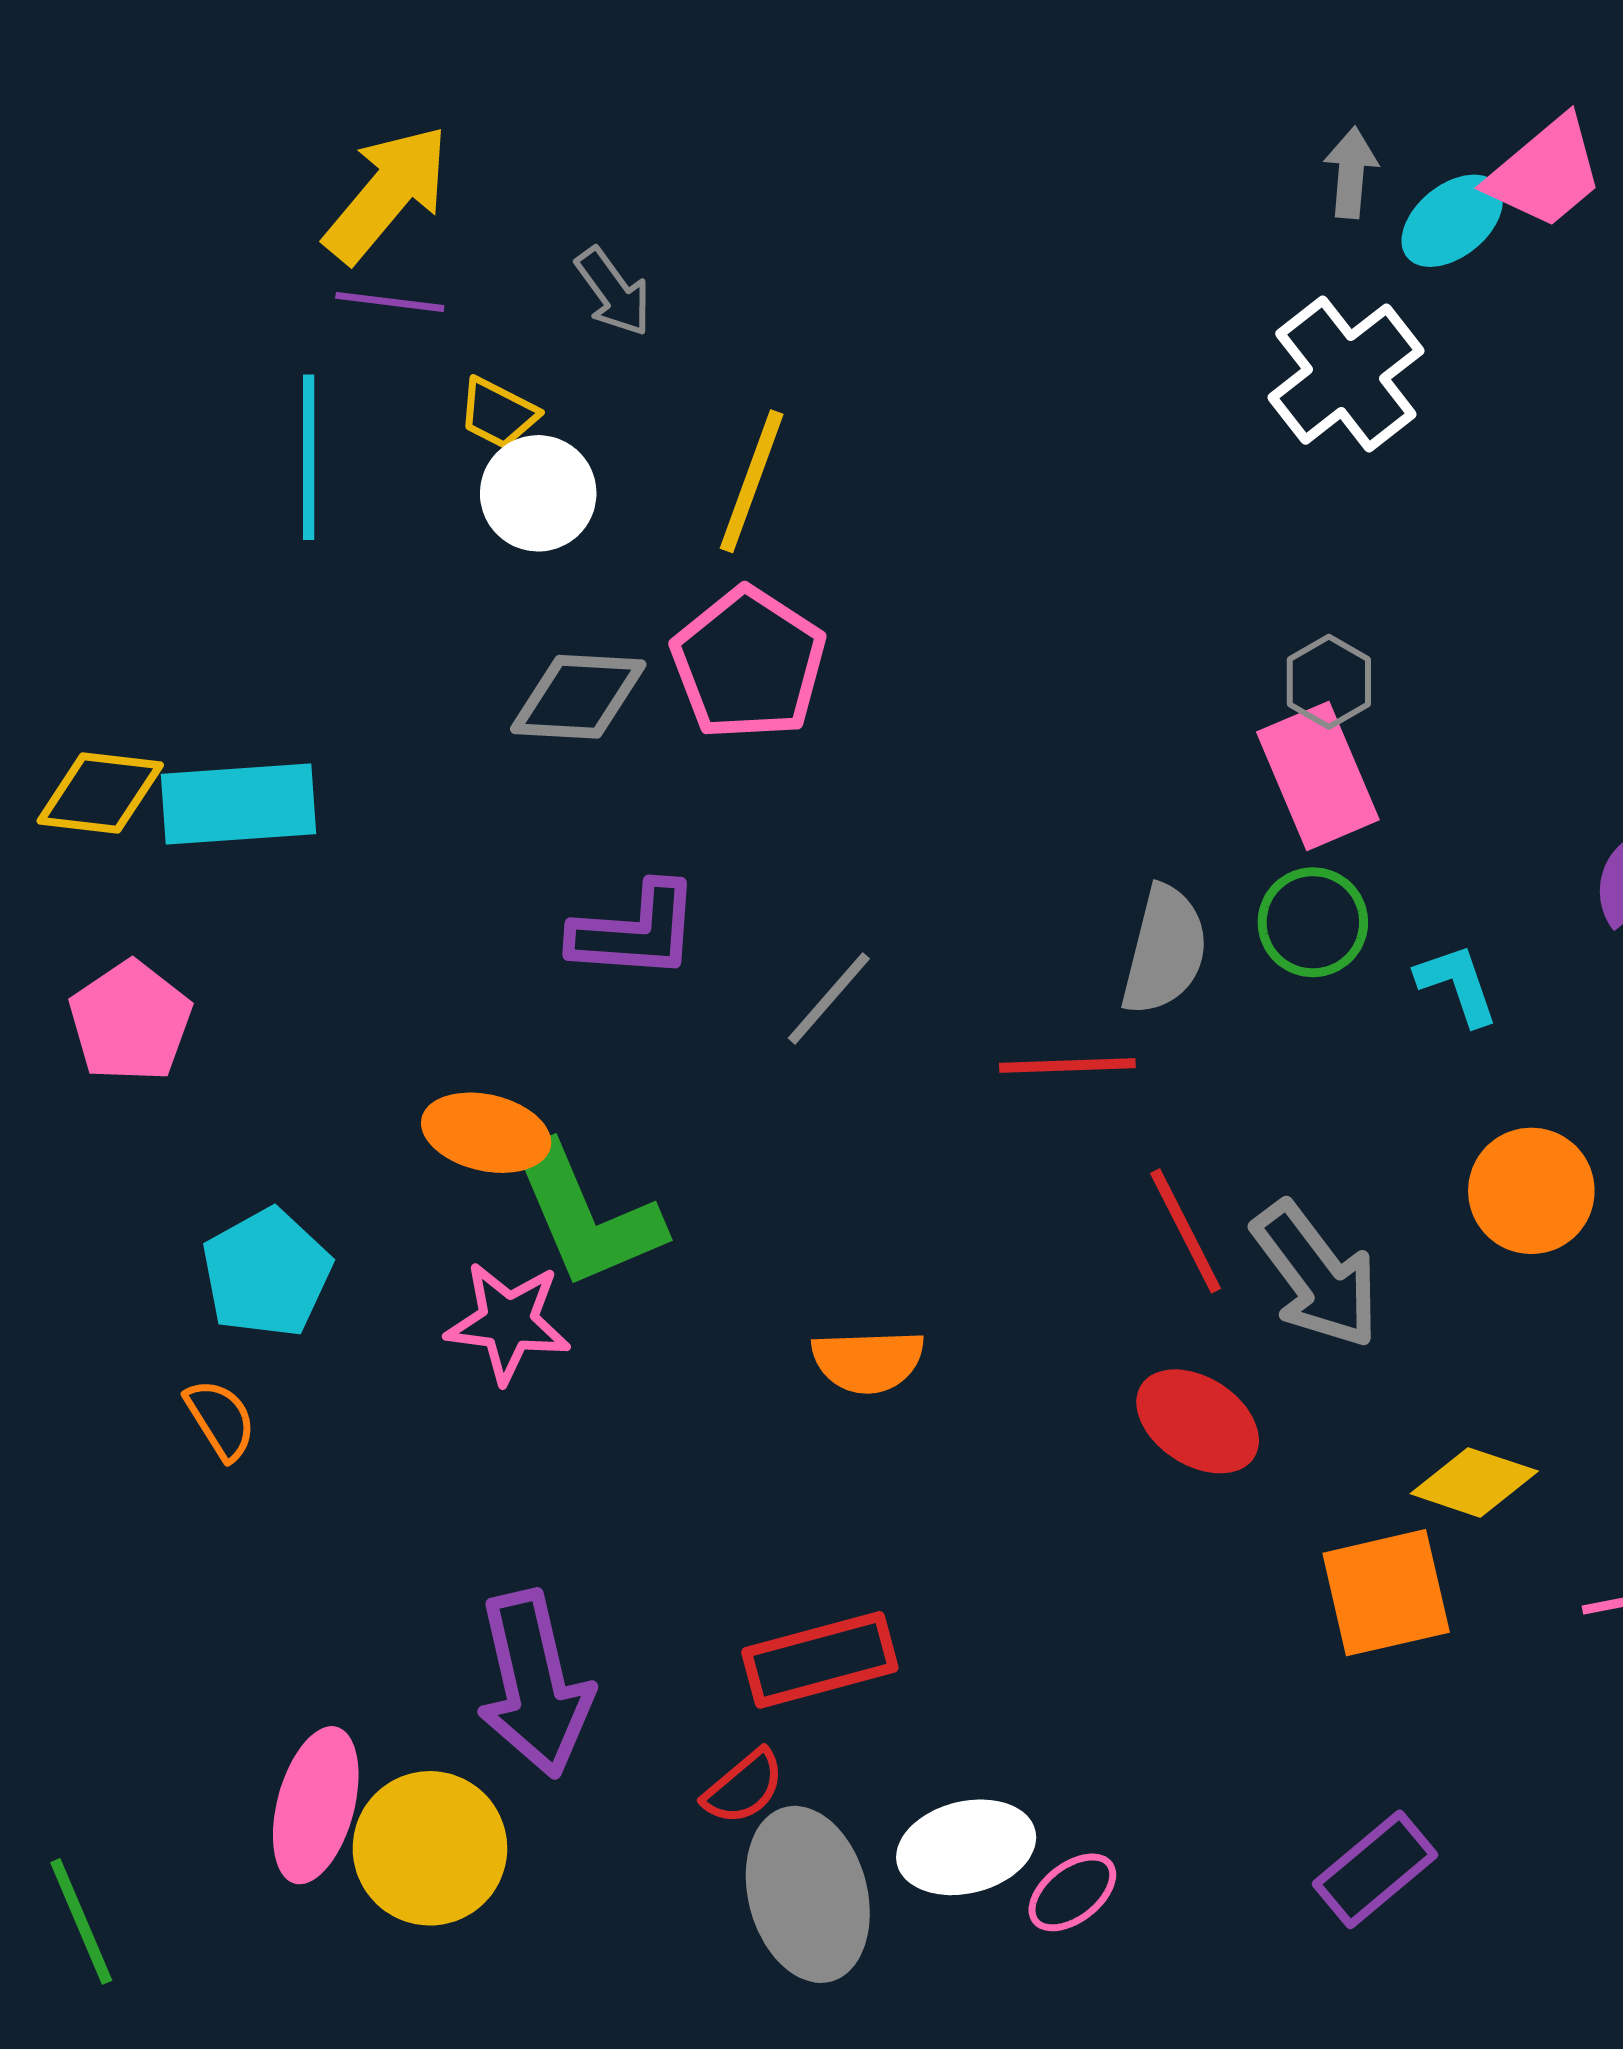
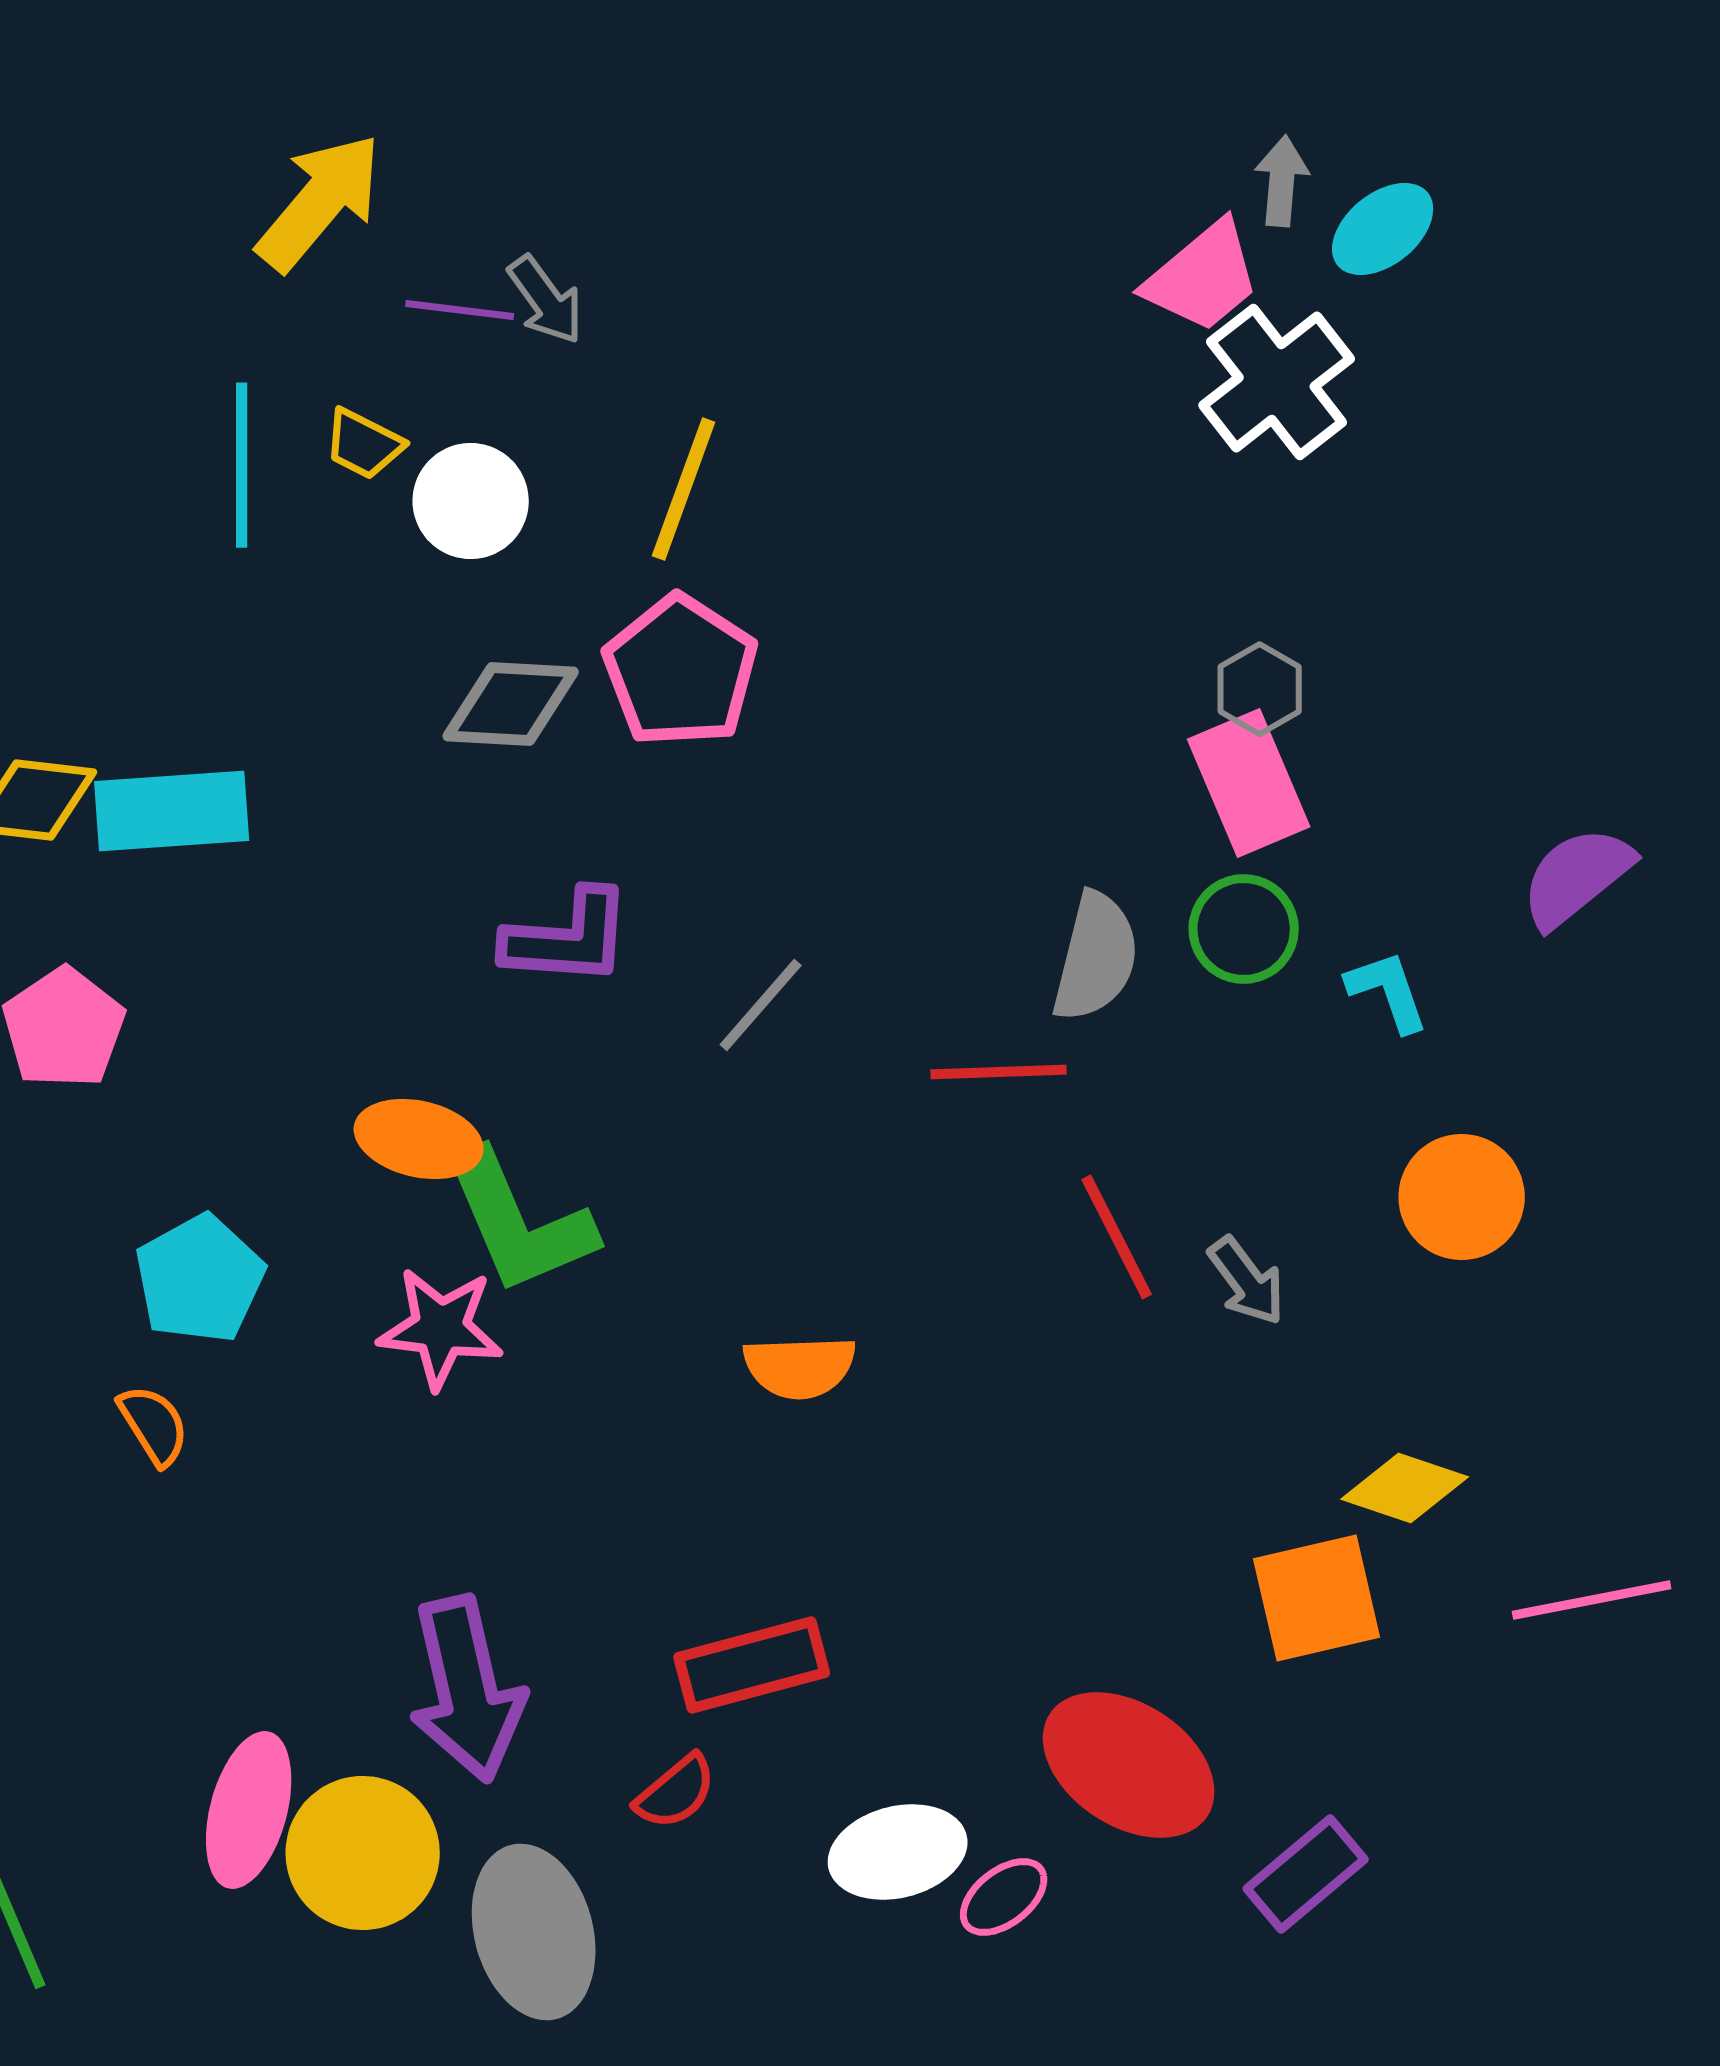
pink trapezoid: (1545, 173) -> (1203, 277), moved
purple line: (390, 302) -> (460, 310), moved
yellow trapezoid: (498, 413) -> (364, 444), moved
gray arrow: (1316, 1275) -> (1247, 1281), size x0.6
red ellipse: (1198, 1421) -> (1129, 1765), moved, size x1.4
gray ellipse: (808, 1894) -> (534, 1932), moved

